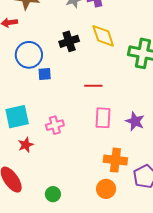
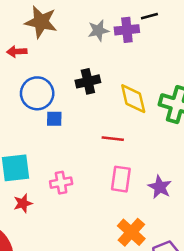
yellow diamond: (103, 36) -> (133, 99), moved
orange cross: (115, 160) -> (131, 232), turned 30

